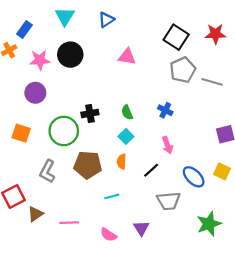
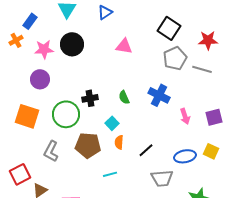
red star: (215, 34) -> (208, 40), moved
blue cross: (165, 110) -> (159, 95), size x1.5
orange square: (21, 133) -> (27, 116), size x1.4
cyan square: (126, 136) -> (112, 123), moved
pink arrow: (167, 145) -> (185, 116), moved
blue ellipse: (194, 177) -> (185, 156), turned -55

